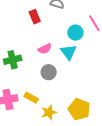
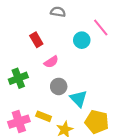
red rectangle: (35, 17) -> (36, 40), moved
cyan triangle: (69, 52) -> (79, 99), moved

